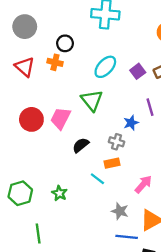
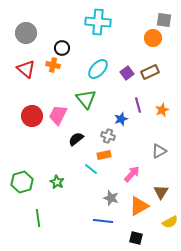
blue line: (127, 237) -> (103, 221), moved

